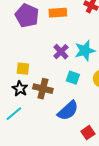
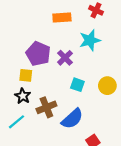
purple pentagon: (27, 16) -> (38, 54), moved
cyan star: (85, 51) -> (90, 40), moved
brown cross: (43, 89) -> (46, 107), moved, turned -36

